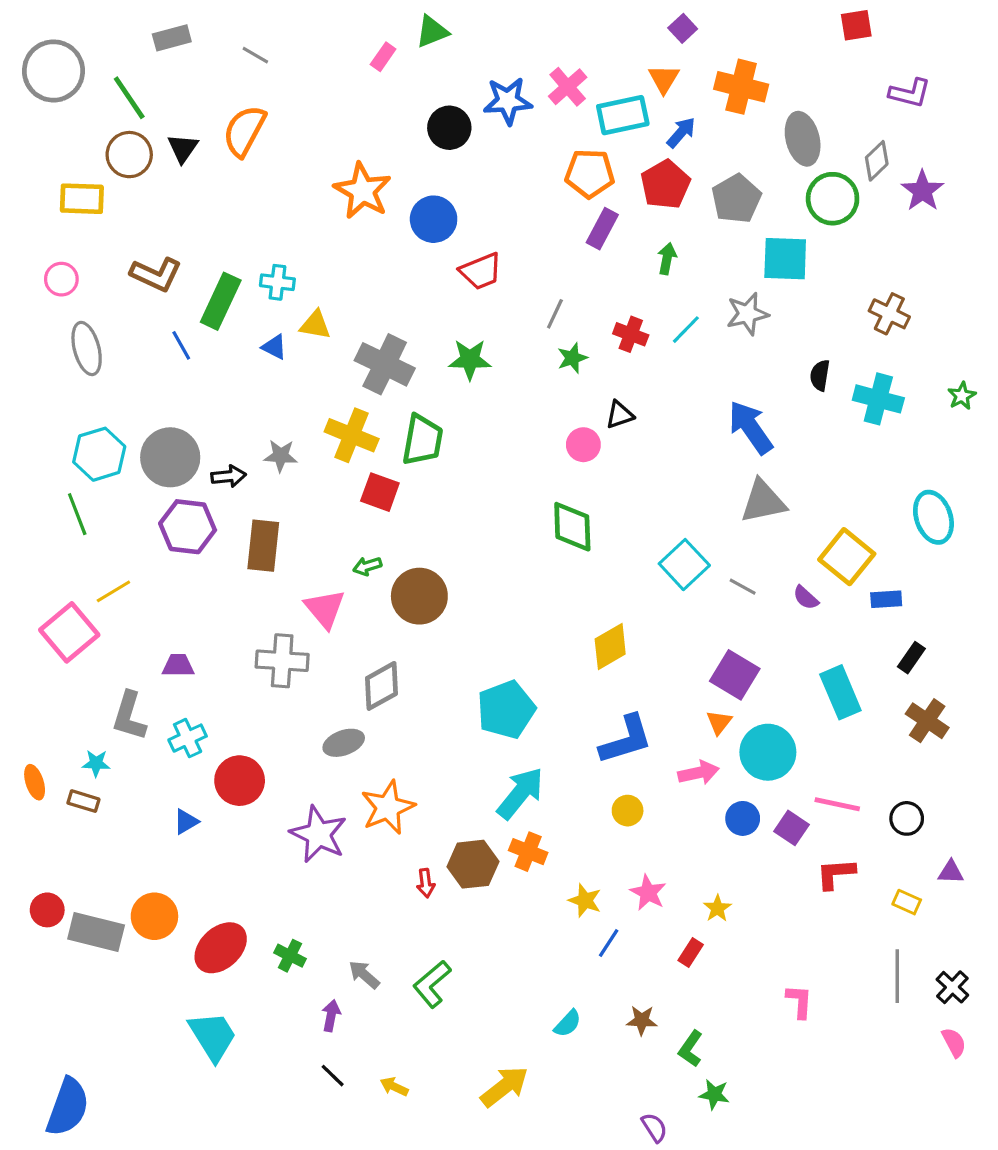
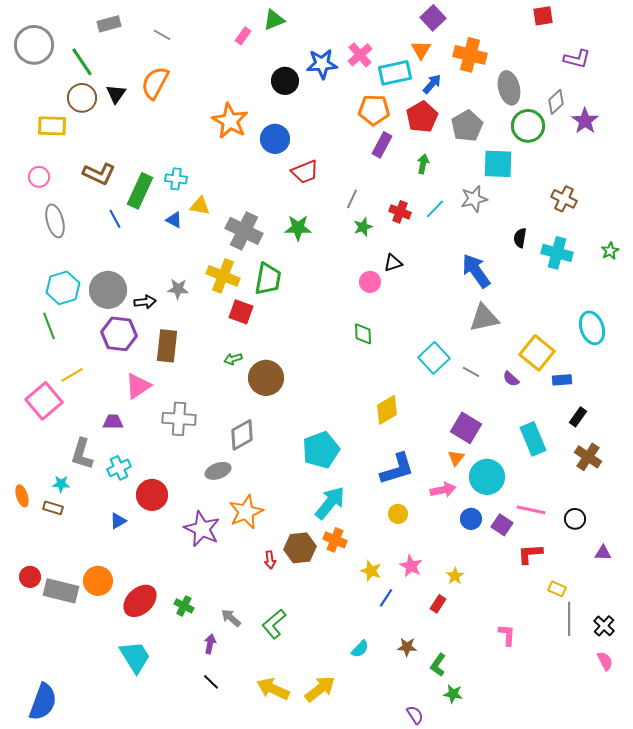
purple square: (683, 28) -> (433, 18), size x1.4
green diamond: (572, 527) -> (363, 334), size x0.7
pink triangle: (325, 609) -> (138, 386), moved, turned 36
yellow rectangle: (907, 902) -> (557, 589), moved
yellow arrow: (394, 1087) -> (273, 689), moved, size x1.8

